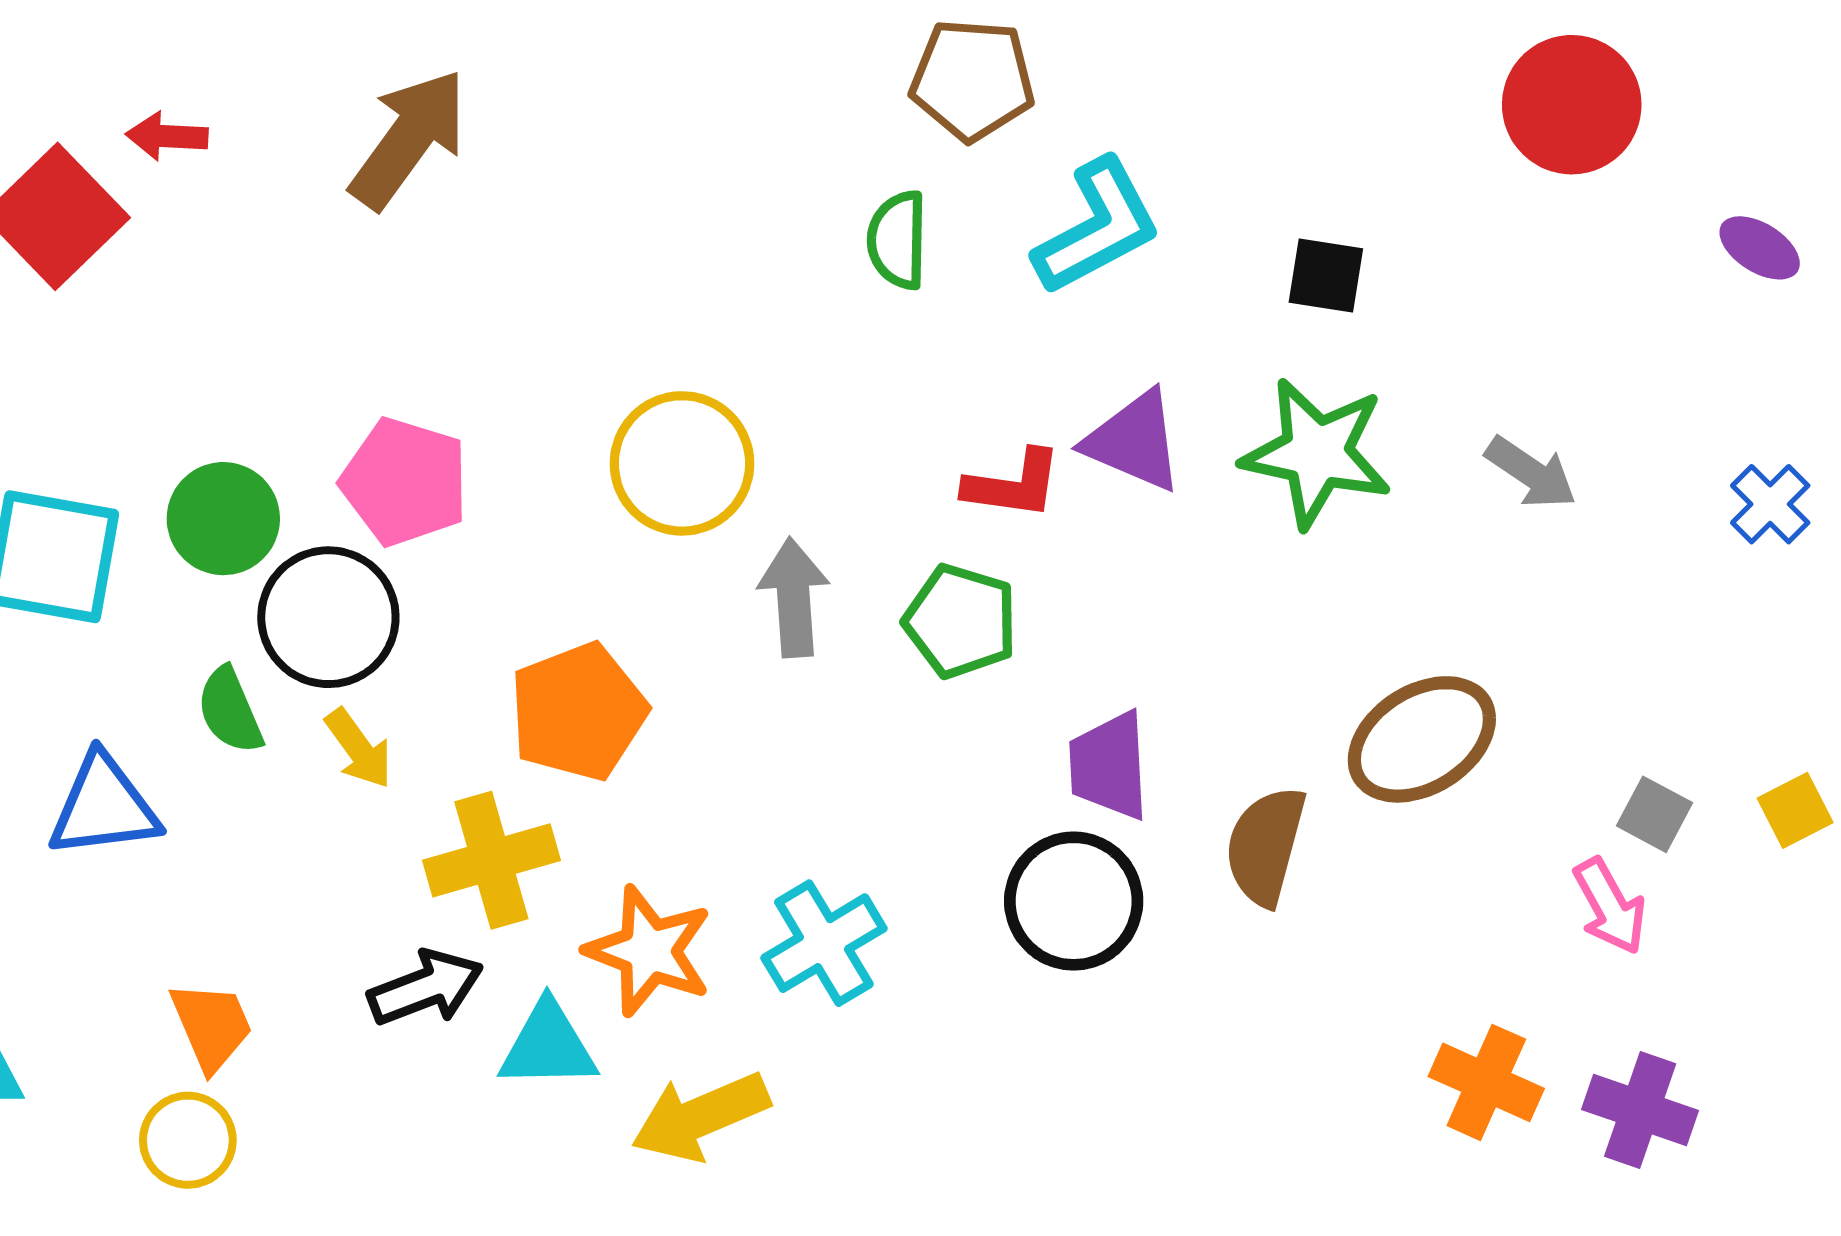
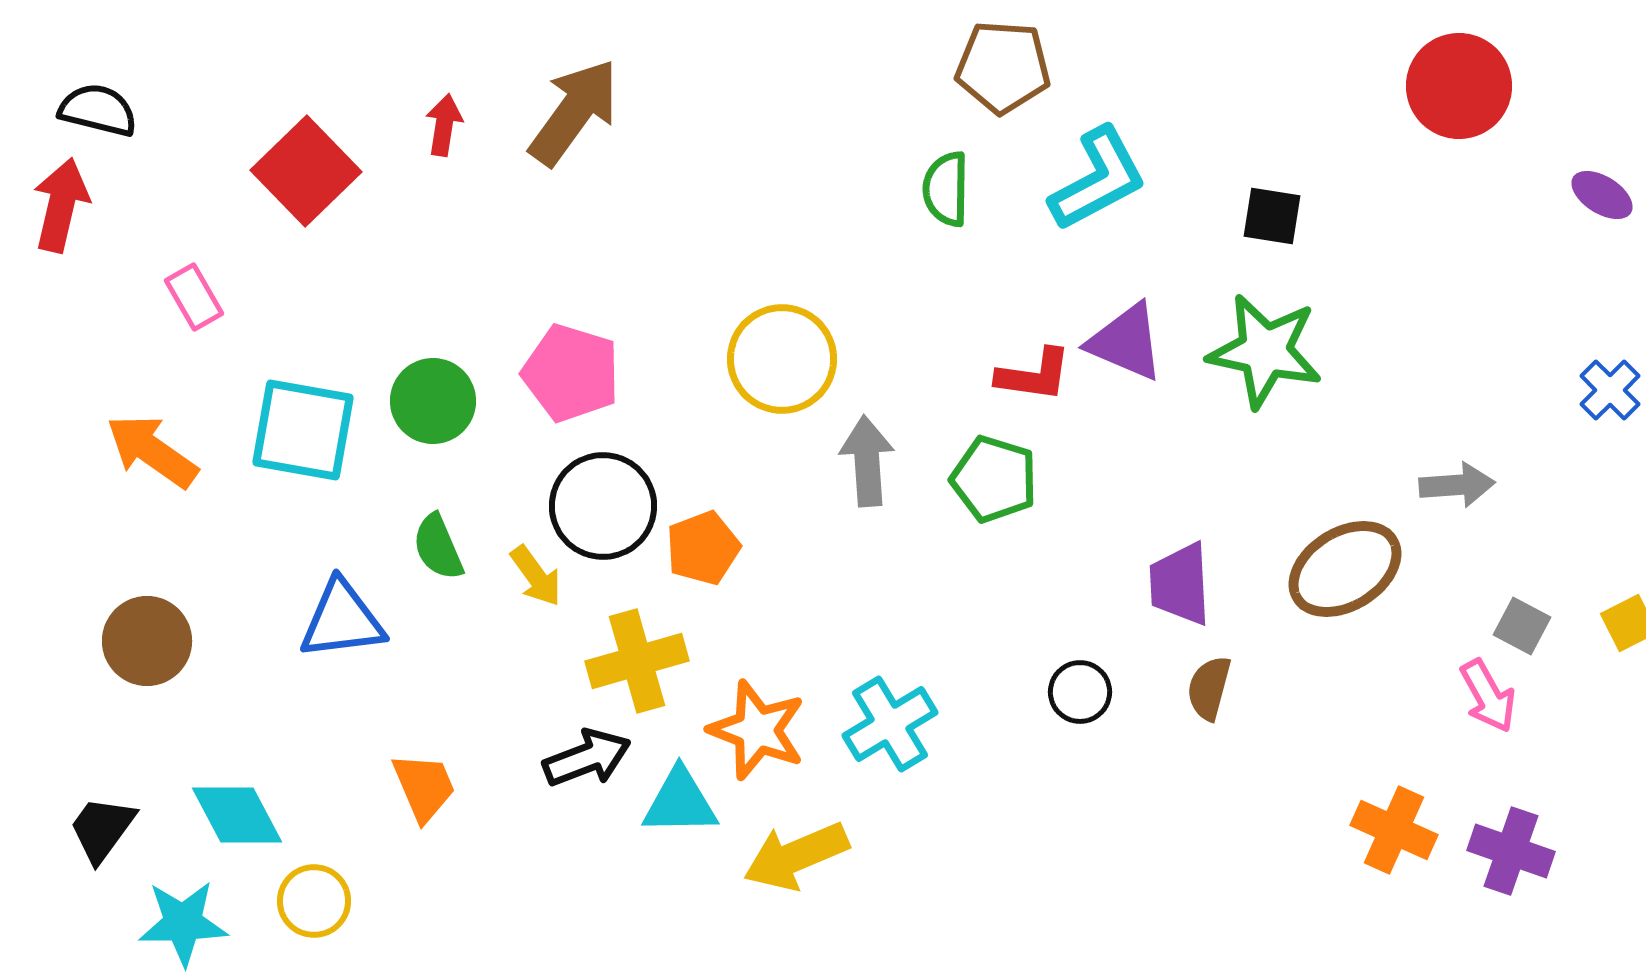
red arrow: (167, 136) -> (444, 125), moved, turned 96
gray arrow: (1531, 473) -> (1457, 485), moved, turned -38
black circle: (328, 617) -> (603, 506), moved
orange pentagon: (578, 712) -> (703, 548), size x0.7
purple trapezoid: (1109, 766) -> (1180, 584), moved
brown semicircle: (1265, 846) -> (1209, 688), moved, size x0.7
black circle: (1074, 901) -> (1080, 692), size x0.6
yellow circle: (188, 1140) -> (314, 901), moved

